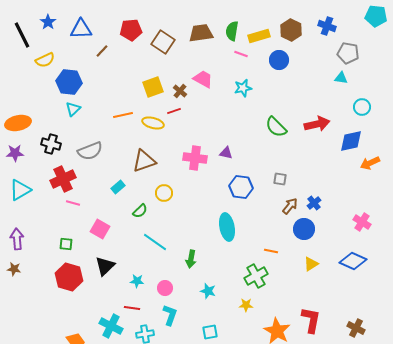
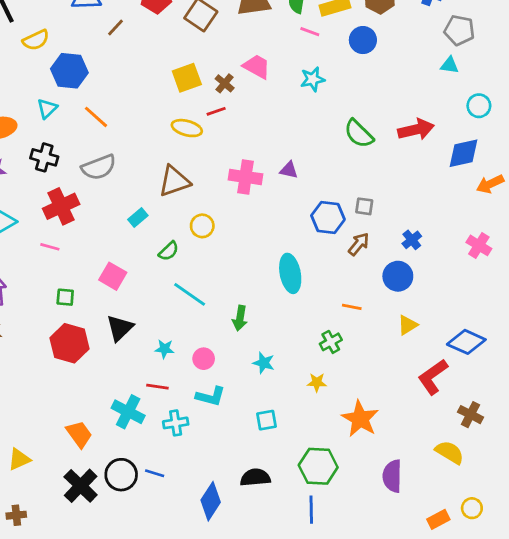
cyan triangle: (73, 109) -> (47, 109), moved
orange line: (123, 115) -> (96, 117), moved, turned 54
blue hexagon: (241, 187) -> (328, 218), moved
pink line: (73, 203) -> (50, 247), moved
brown arrow: (290, 206) -> (359, 244), moved
pink cross: (362, 222) -> (479, 245), moved
blue diamond: (353, 261) -> (466, 342), moved
green cross: (256, 276) -> (331, 342), size x0.7
cyan L-shape: (170, 315) -> (211, 396), turned 85
red L-shape: (311, 320) -> (433, 377), moved, turned -136

